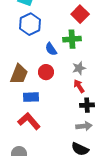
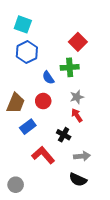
blue rectangle: (31, 97) -> (28, 127), turned -35
black cross: (87, 105) -> (64, 135), moved, turned 32
red L-shape: (29, 121) -> (43, 155), moved

